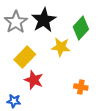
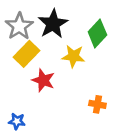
yellow rectangle: (25, 57) -> (26, 54), moved
red star: (34, 80) -> (43, 80), moved

